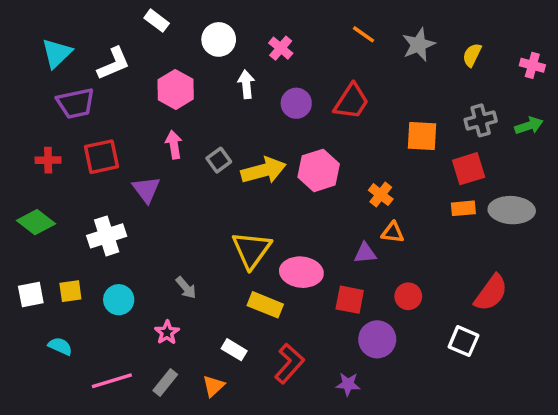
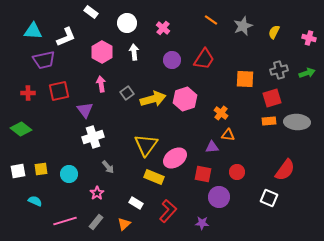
cyan triangle: (57, 53) -> (33, 31), turned 48
white arrow: (246, 84) -> (134, 52), moved
white cross: (107, 236) -> (93, 137), moved
pink ellipse: (301, 272) -> (175, 158), turned -40

